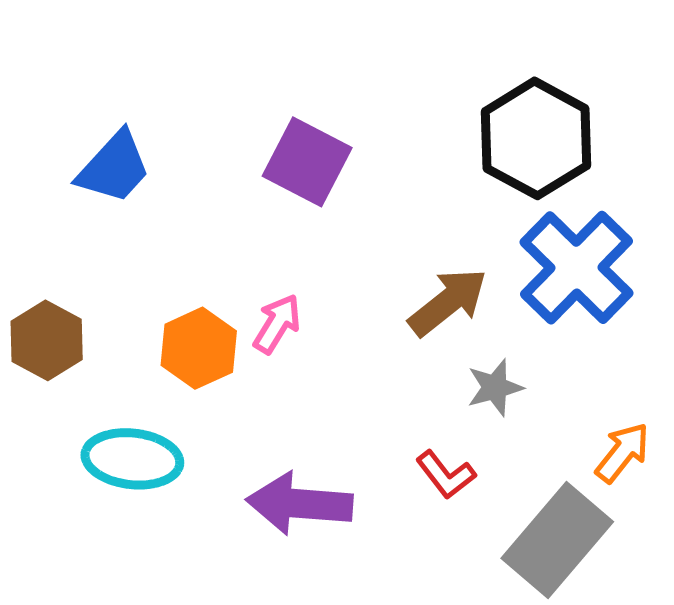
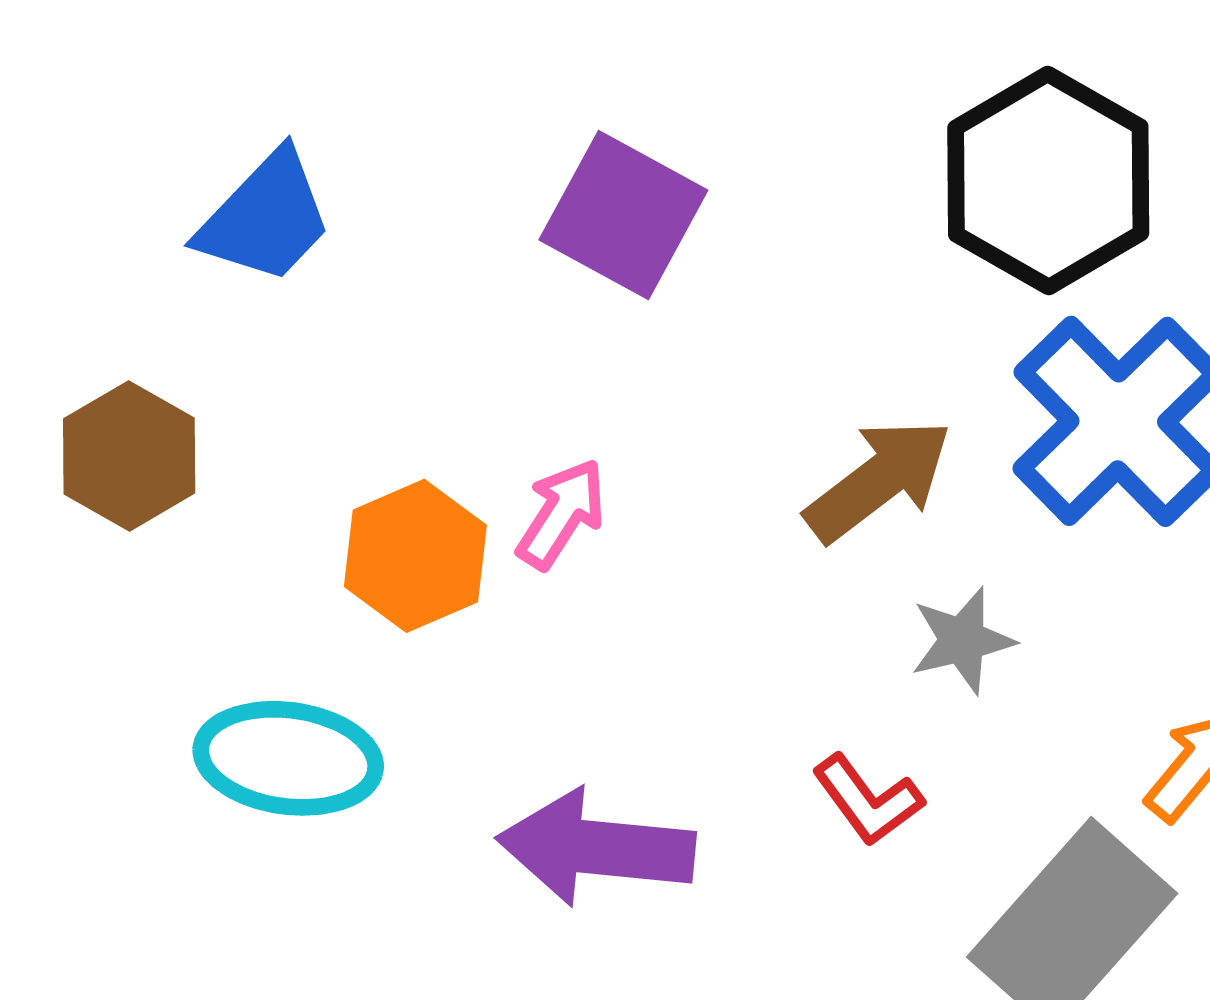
brown hexagon: (47, 340) -> (129, 456), moved

